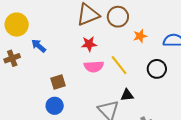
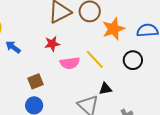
orange star: (140, 36) -> (113, 29), size x1.6
red star: (89, 44) -> (52, 44), moved

